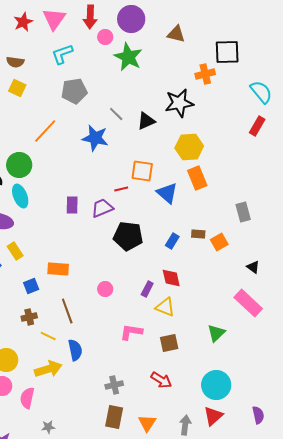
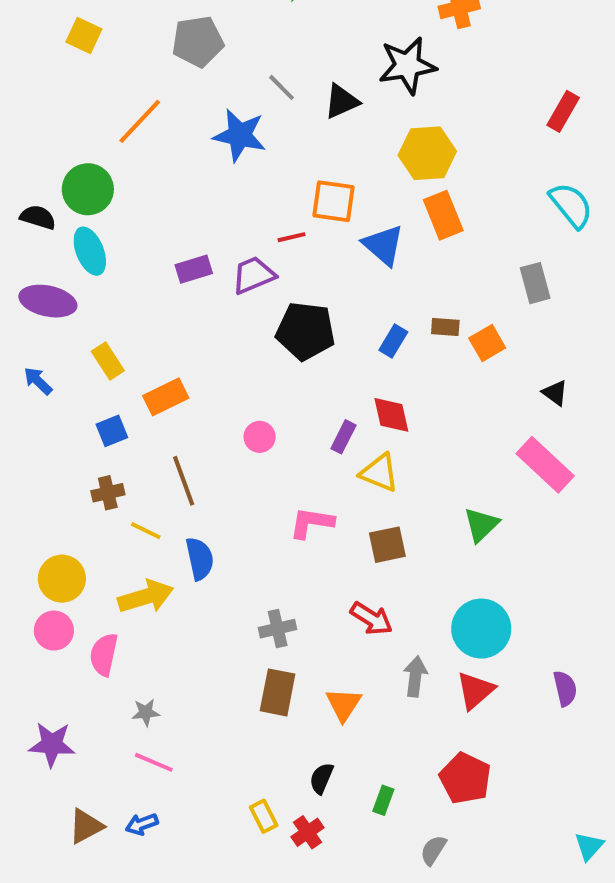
cyan semicircle: (261, 92) -> (571, 205), moved
purple rectangle: (72, 205) -> (194, 269), turned 72
yellow rectangle: (15, 251) -> (108, 361), moved
orange rectangle: (58, 269) -> (166, 397), turned -30
gray arrow: (185, 425) -> (415, 676), moved

